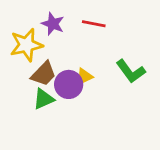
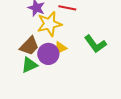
yellow star: (26, 45) -> (49, 24), moved

